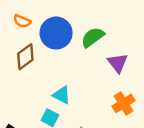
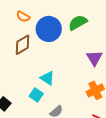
green semicircle: (93, 37) -> (78, 23), moved

